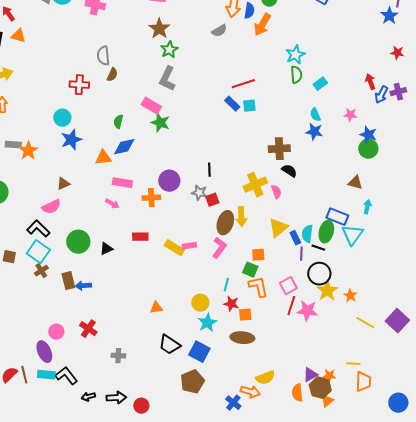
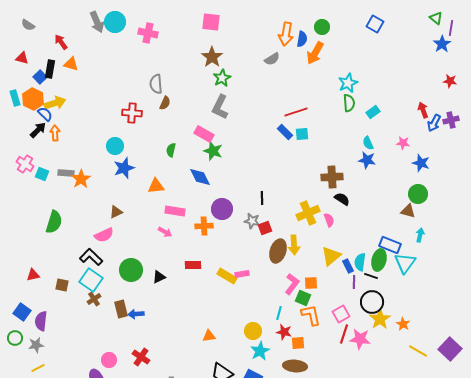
blue diamond: (124, 147) -> (200, 177), moved, turned 75
green circle: (368, 149) -> (418, 194), moved
pink L-shape: (219, 248) -> (292, 284), moved

